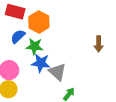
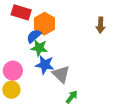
blue semicircle: (18, 36) -> (34, 36), moved
brown arrow: (99, 44) -> (101, 25), moved

